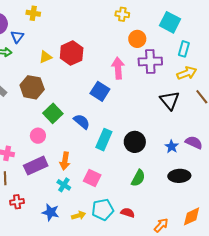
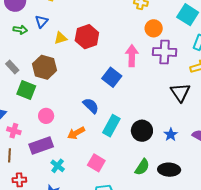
blue triangle: (17, 37) -> (42, 21), moved
green square: (53, 113) -> (26, 90), moved, turned -30
blue star: (172, 147) -> (171, 135), moved
orange arrow: (65, 161) -> (76, 133), moved, turned 48
black ellipse: (179, 176) -> (169, 170), moved
cyan cross: (64, 185) -> (58, 166), moved

